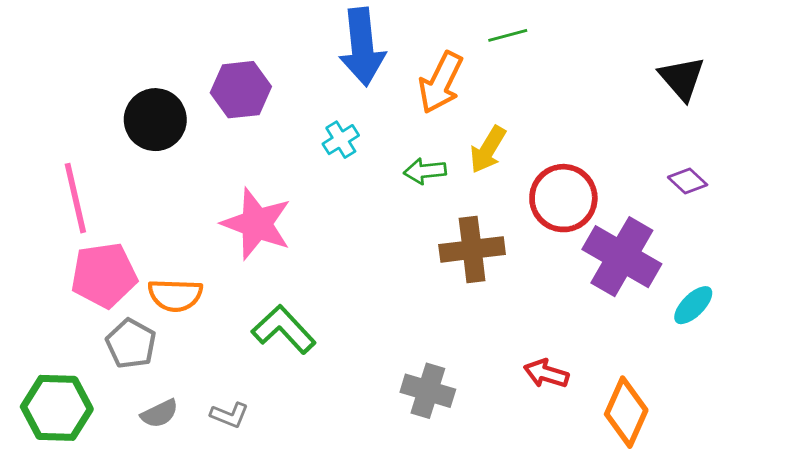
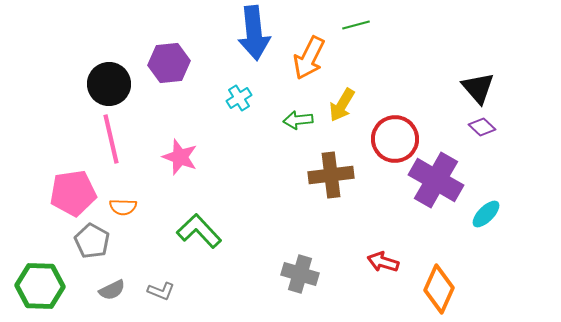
black triangle: (682, 78) -> (478, 88), moved
pink line: (75, 198) -> (111, 139), moved
pink star: (257, 224) -> (180, 157), size x0.7
orange semicircle: (175, 295) -> (123, 207), size x0.7

